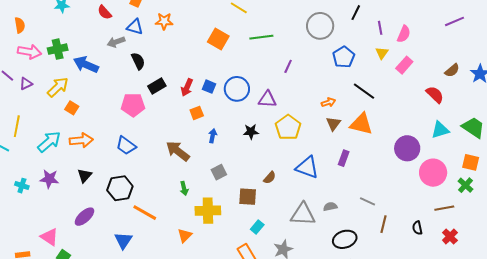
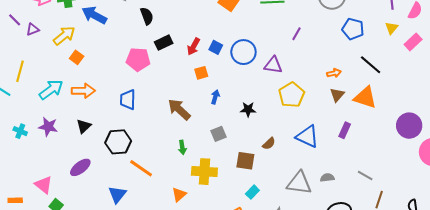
blue pentagon: (344, 57) -> (353, 29), turned -30
black star: (251, 132) -> (248, 109), moved
blue trapezoid: (126, 146) -> (128, 100), turned 50

